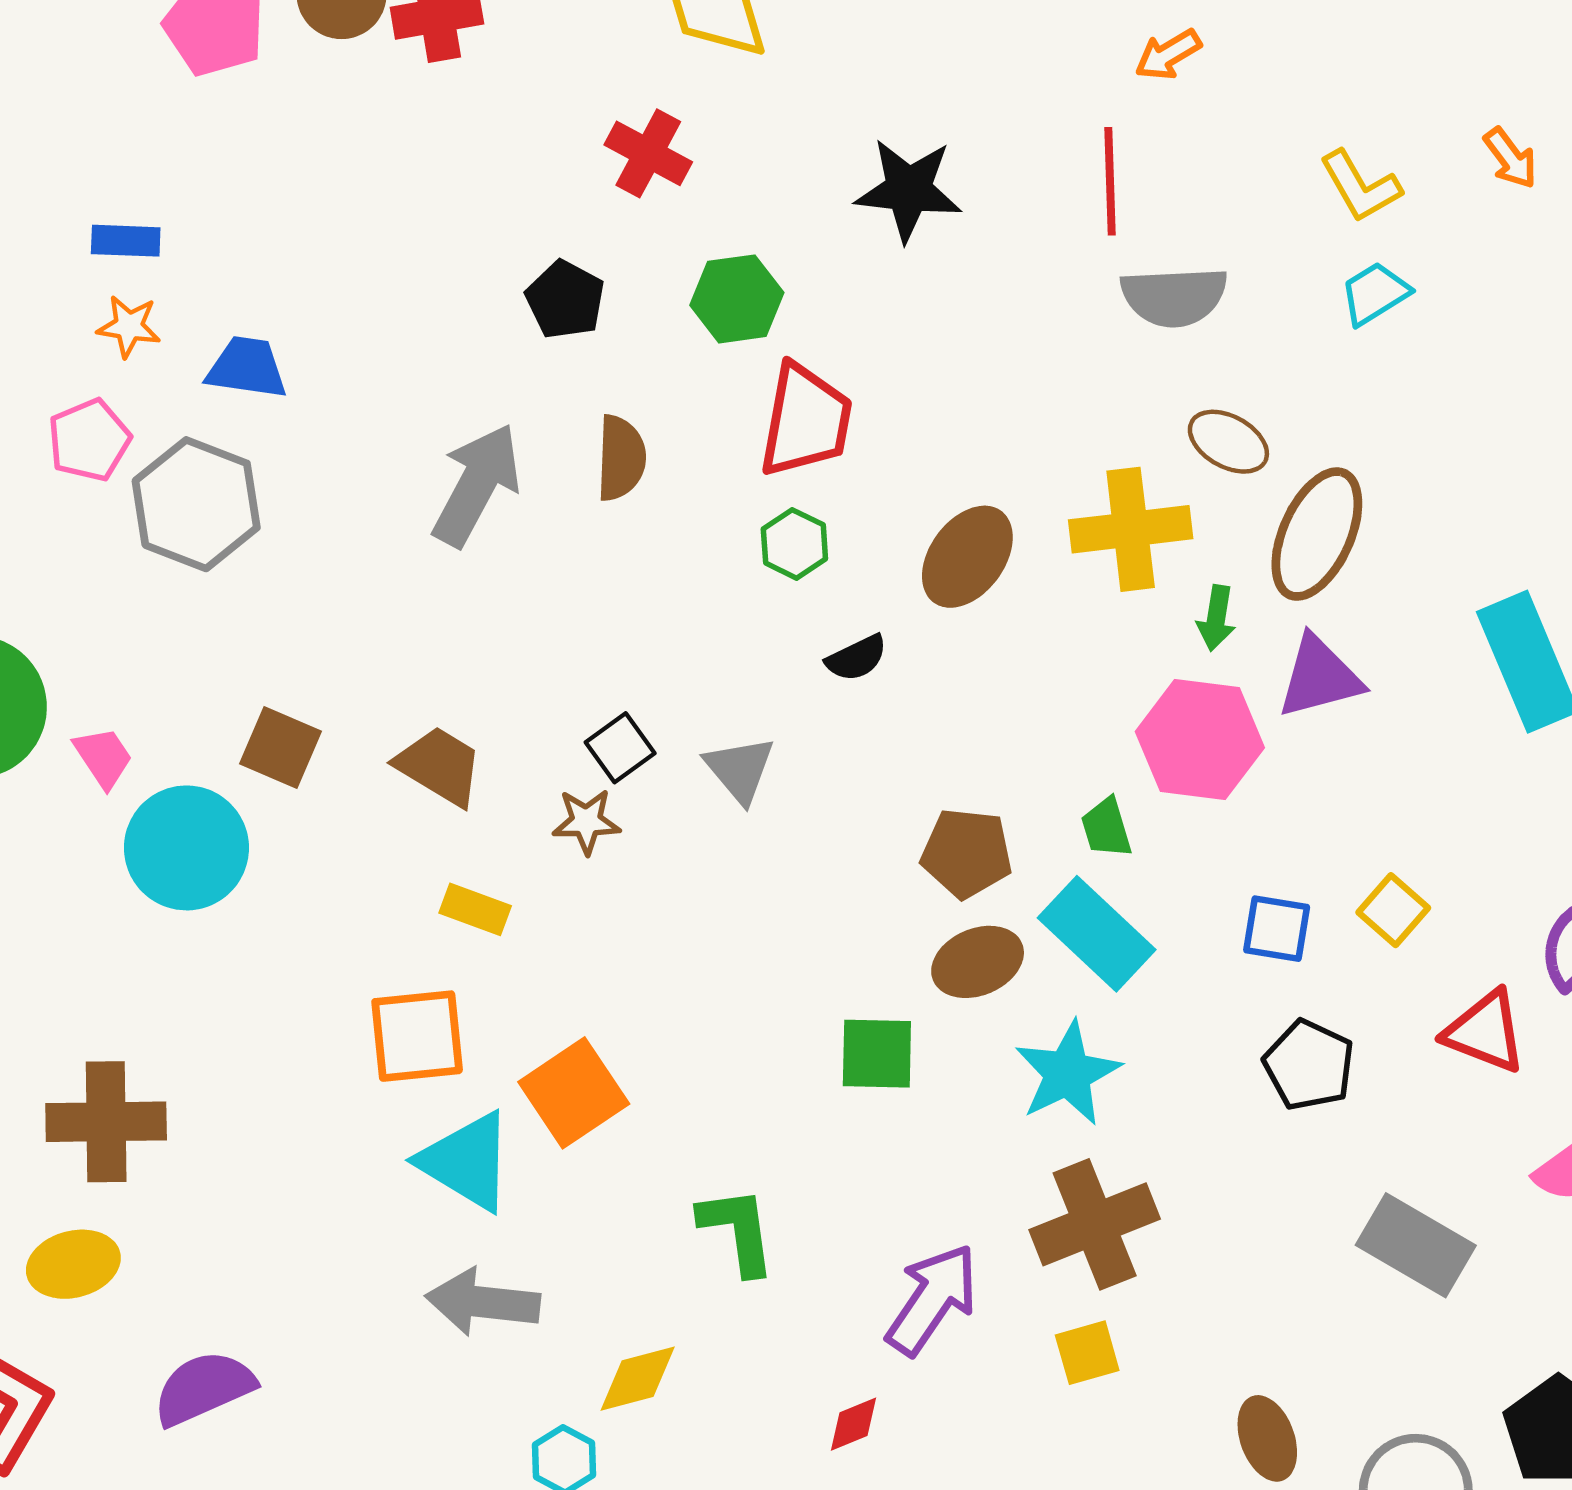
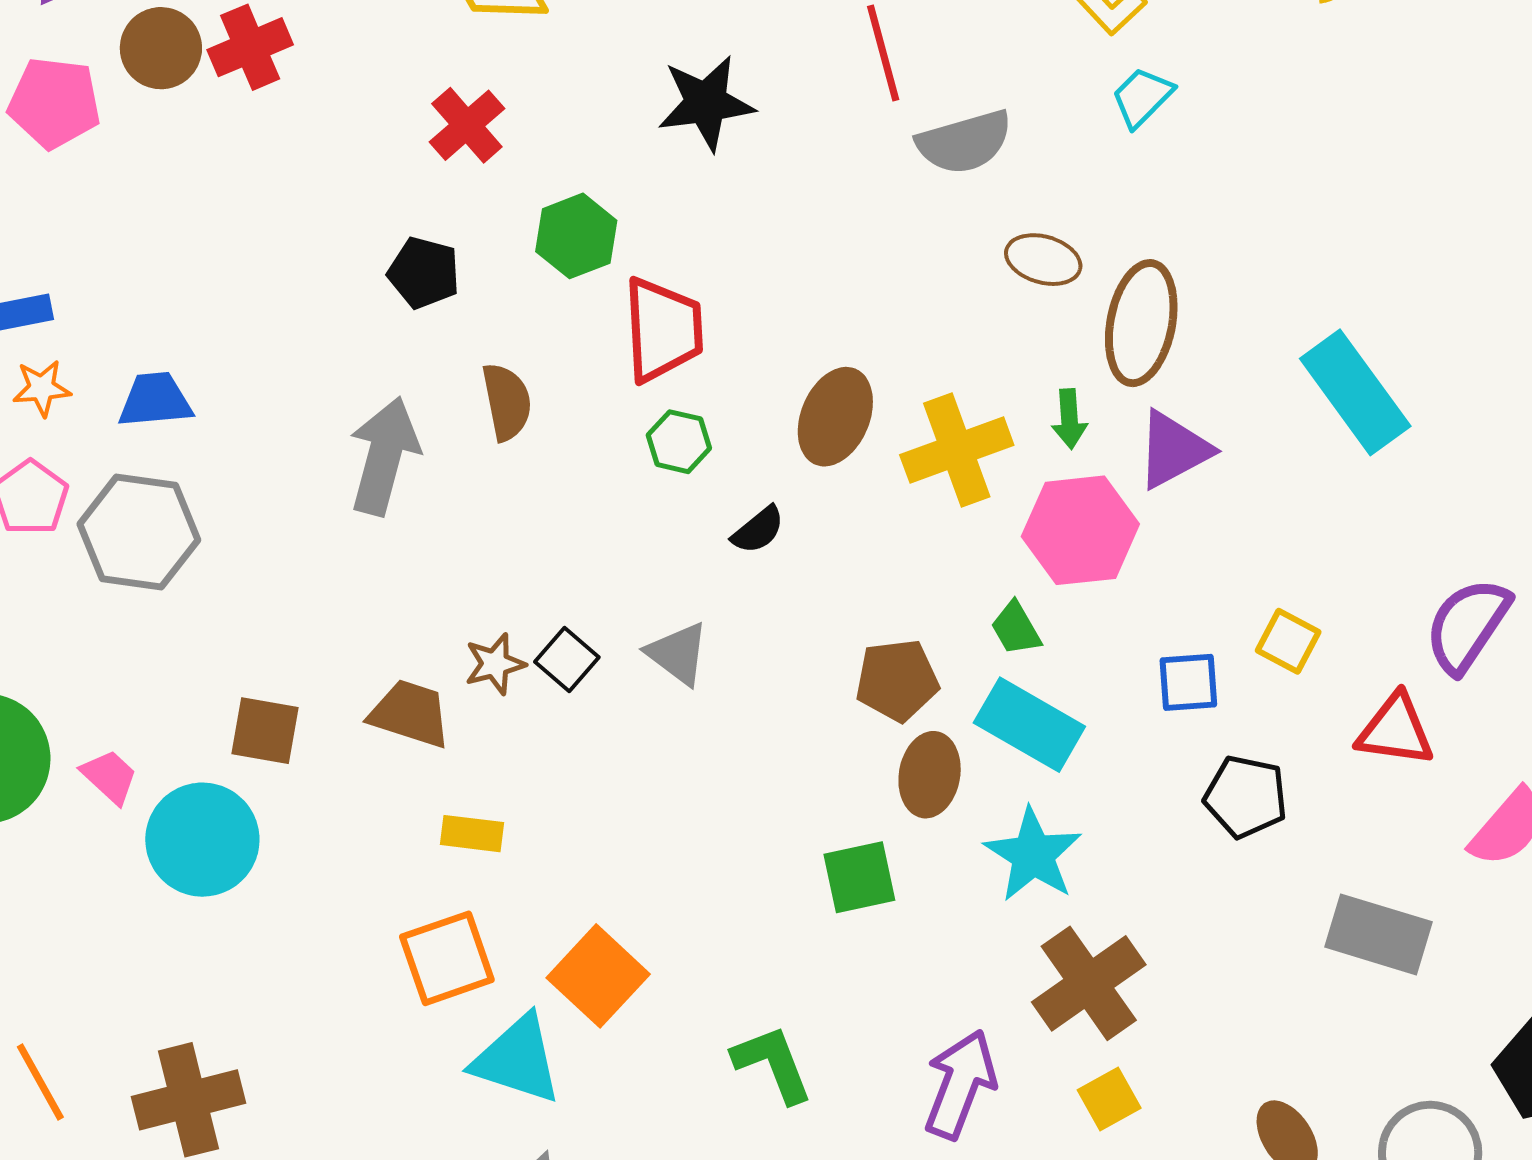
red cross: (648, 153) -> (467, 125), turned 34
yellow cross: (1131, 529) -> (957, 450), moved
brown star: (586, 821) -> (495, 664), moved
brown ellipse: (978, 962) -> (930, 775), turned -44

